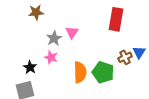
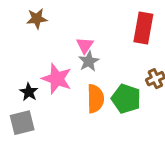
gray star: (54, 38) -> (89, 61), moved
pink star: (51, 57) -> (57, 79), size x1.6

